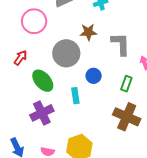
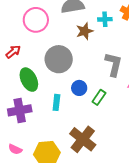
brown star: (88, 32) -> (85, 31), moved, turned -30
green rectangle: (126, 84) -> (99, 97), moved
brown cross: (127, 117) -> (83, 139), moved

